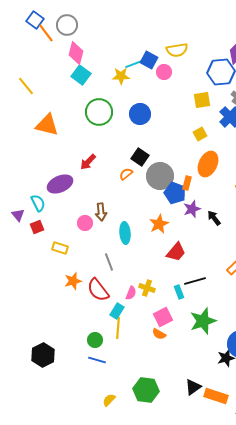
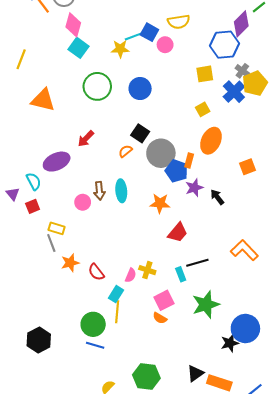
yellow line: (26, 86) -> (21, 59), turned 60
orange star: (159, 224) -> (160, 203), turned 30
cyan ellipse: (125, 233) -> (121, 191), moved
gray line: (109, 262) -> (51, 243), moved
red semicircle: (98, 290) -> (96, 272), size x0.7
green circle: (95, 340) -> (93, 324), size x1.5

